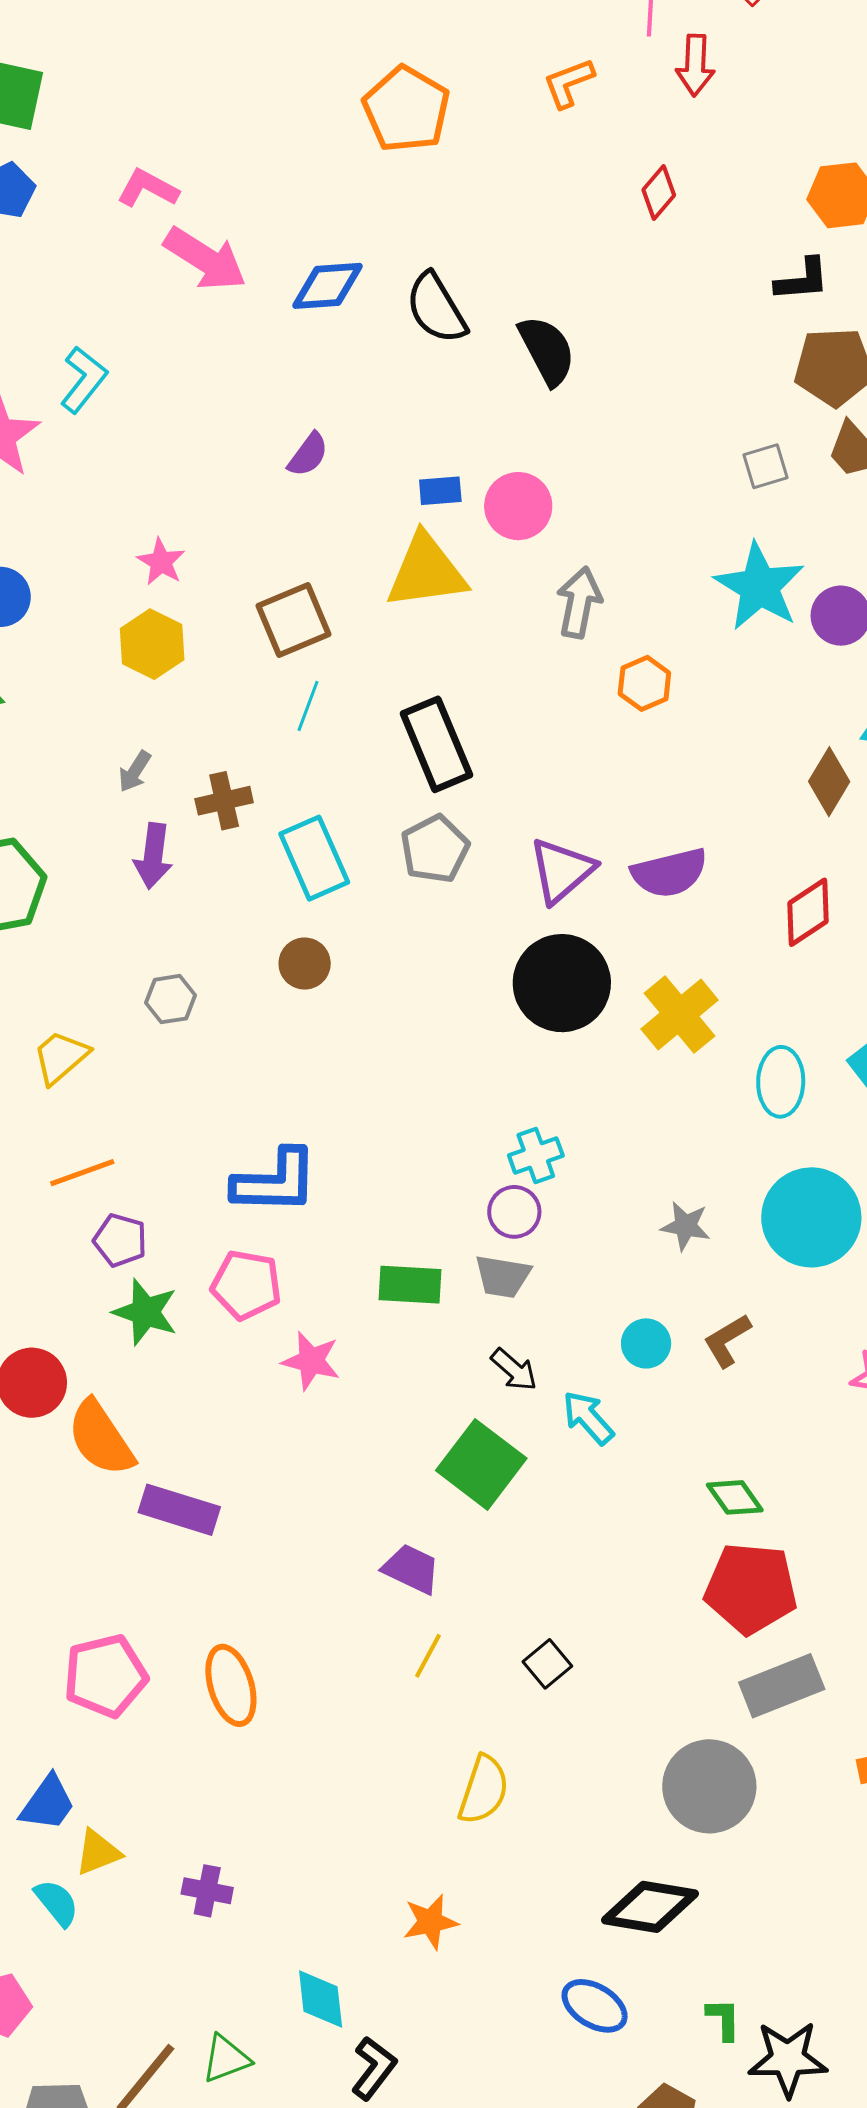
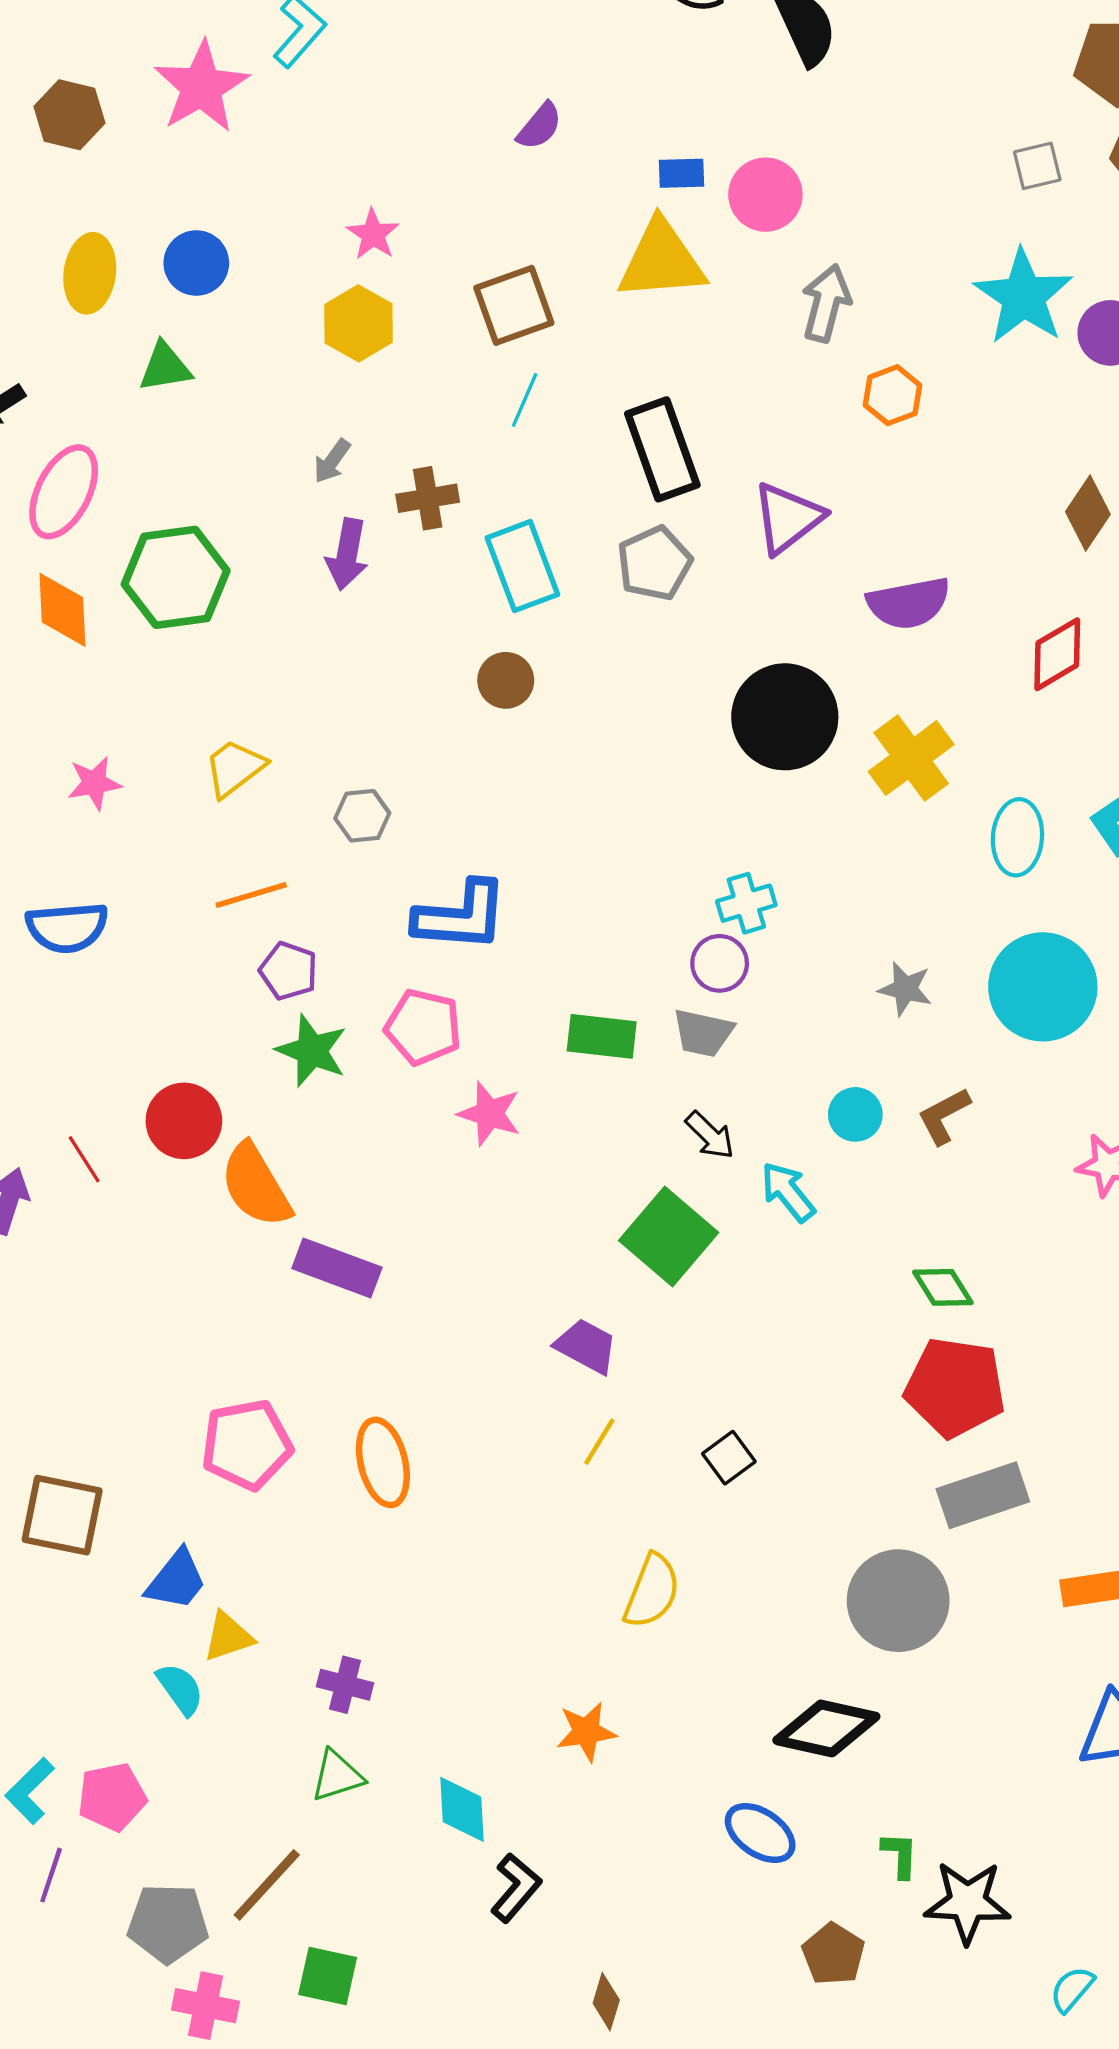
purple triangle: (562, 871) -> (788, 518), moved
gray hexagon: (170, 999) -> (362, 816), moved
green triangle: (226, 2059) -> (337, 1776), moved

